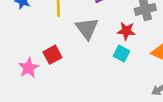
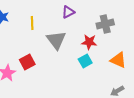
cyan square: (122, 54) -> (85, 61), turned 32

